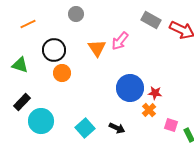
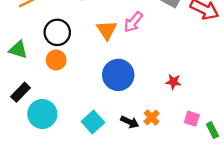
orange circle: (62, 73) -> (56, 60), moved
blue circle: (130, 88) -> (118, 75), moved
orange cross: (149, 110) -> (152, 117), moved

